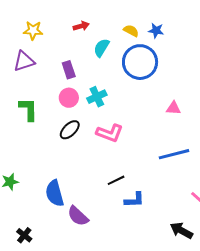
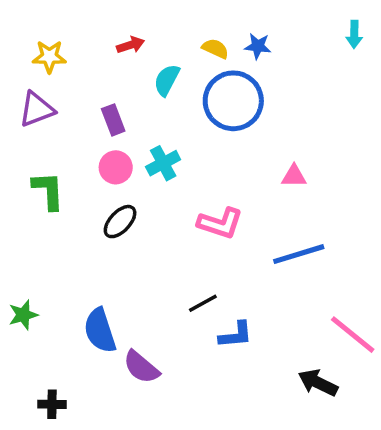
pink L-shape: (110, 133) -> (220, 223), moved
black cross: (24, 235) -> (52, 404), turned -35

